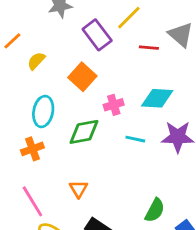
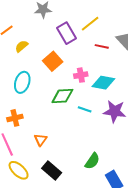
pink cross: (114, 105) -> (81, 75), moved
green diamond: (84, 132) -> (62, 96), moved
orange cross: (32, 149) -> (15, 118), moved

